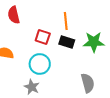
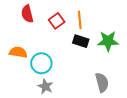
red square: (43, 37) -> (57, 21), moved, turned 35
cyan circle: (40, 64) -> (41, 63), moved

